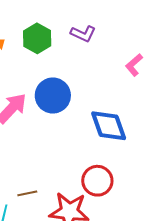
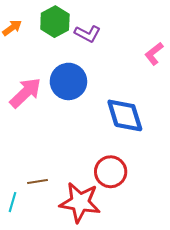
purple L-shape: (83, 34) -> (88, 34), moved

